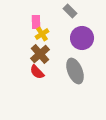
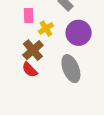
yellow cross: (42, 34) -> (46, 28), moved

